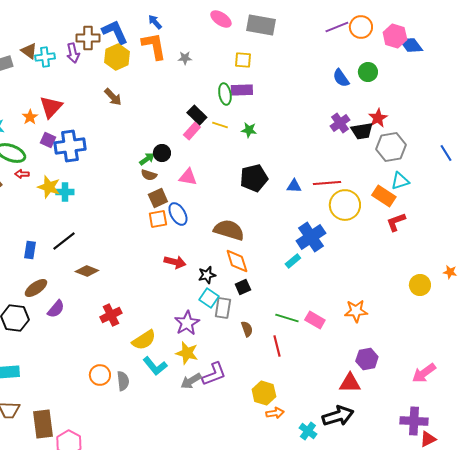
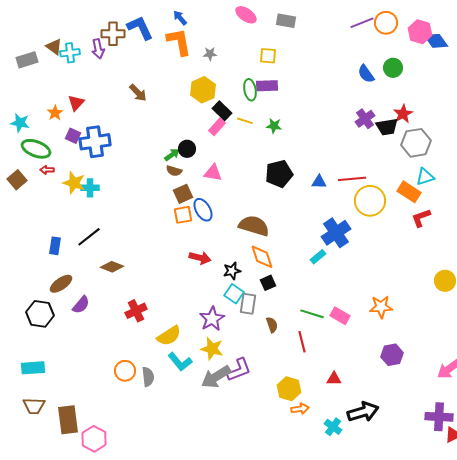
gray rectangle: (261, 25) -> (286, 21), size x0.7
yellow hexagon: (117, 57) -> (203, 90), moved
red triangle: (51, 107) -> (76, 103), size x0.7
gray arrow: (191, 381) -> (216, 377), size x1.4
red triangle: (350, 383) -> (334, 379), moved, size x0.7

